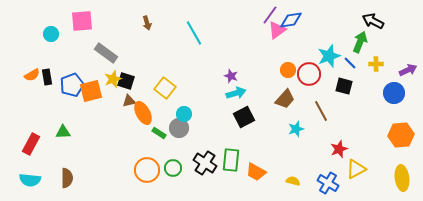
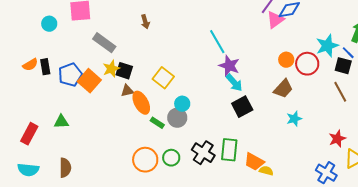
brown arrow: (147, 23) -> (145, 22), moved
cyan line: (194, 33) -> (217, 42), moved
purple star: (231, 76) -> (229, 66), size x1.5
black square: (344, 86) -> (343, 66), moved
orange square: (91, 91) -> (89, 81), turned -35
cyan arrow: (236, 93) -> (234, 83), turned 66
brown line: (321, 111) -> (340, 92), moved
yellow semicircle: (293, 181) -> (266, 171), moved

